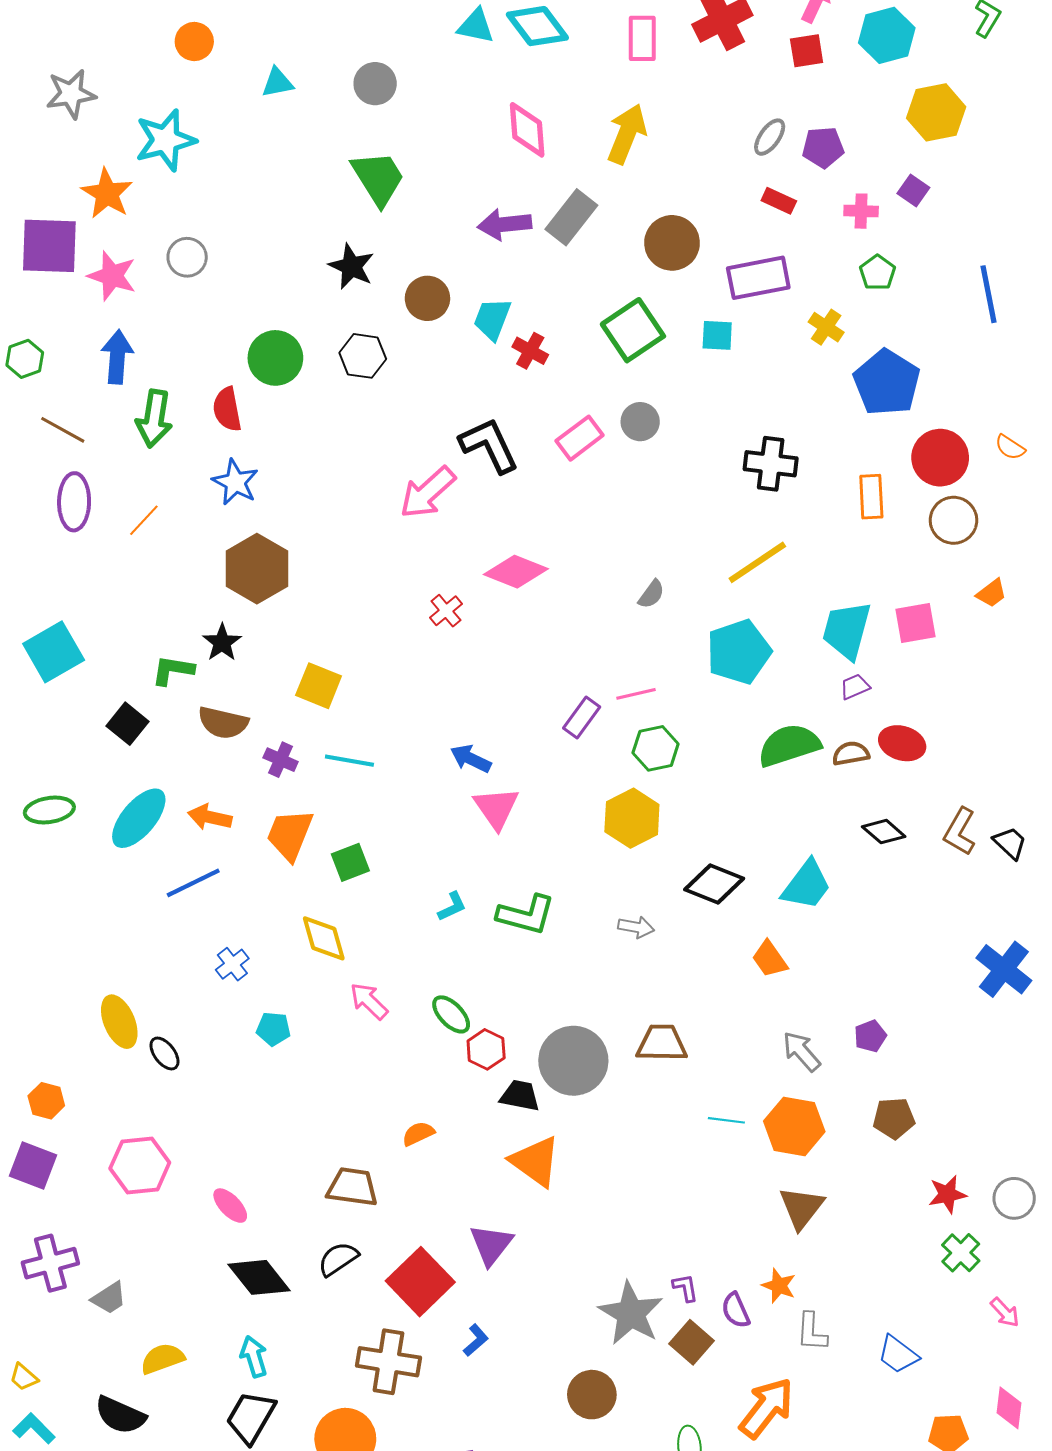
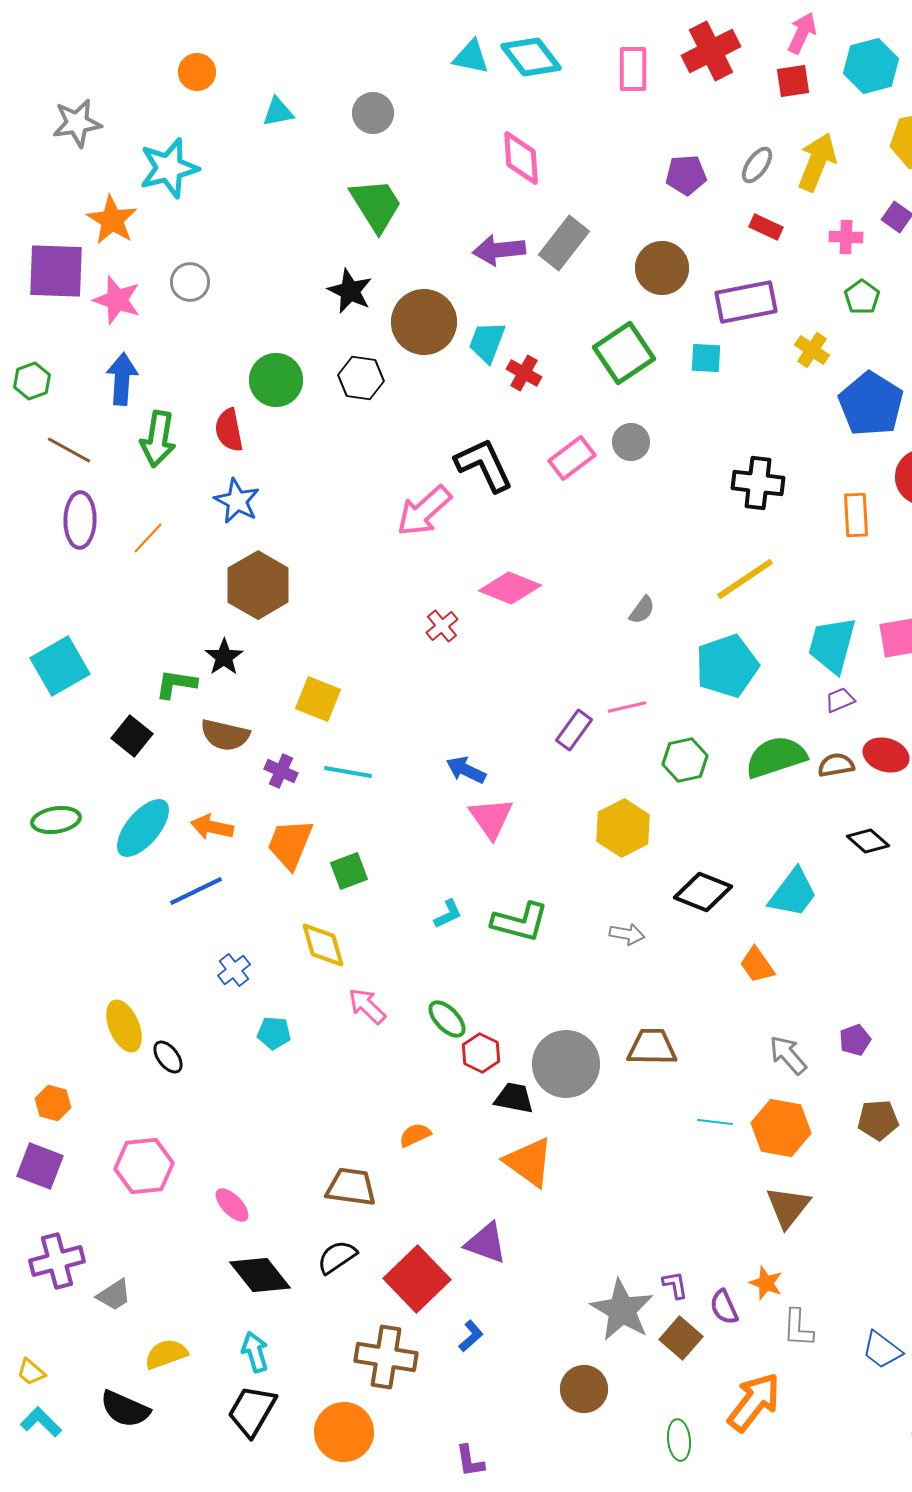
yellow arrow: (627, 134) -> (817, 162), moved
purple pentagon: (823, 147) -> (686, 175), moved
brown circle: (427, 298) -> (424, 322), size x1.5
green hexagon: (656, 748) -> (685, 760), moved
purple triangle: (491, 1245) -> (486, 1243), turned -48

